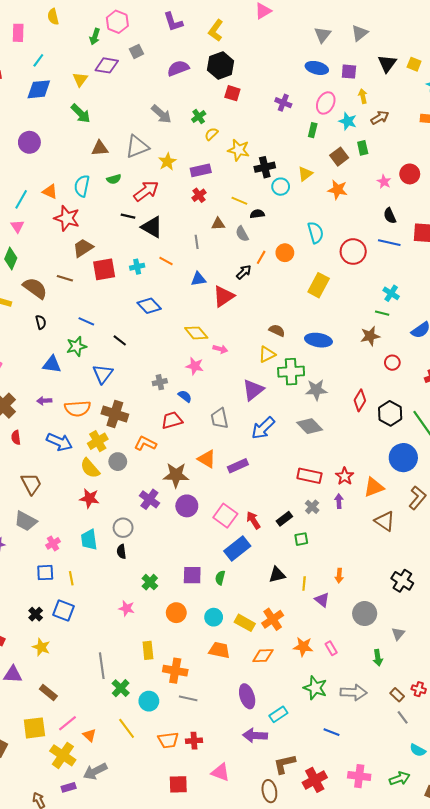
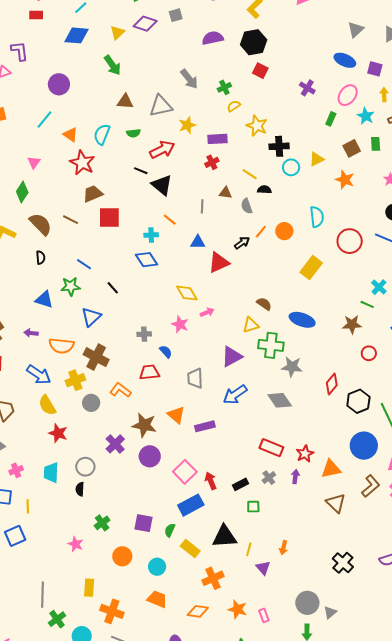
cyan line: (21, 199) -> (44, 120), moved
cyan cross: (137, 267) -> (151, 235), moved
pink arrow: (220, 349) -> (207, 312), turned -48
yellow semicircle: (90, 468) -> (47, 405), moved
black triangle: (277, 575) -> (224, 537), size x1.5
blue square: (63, 610) -> (15, 536), turned 35
gray circle: (365, 614) -> (307, 603), moved
yellow rectangle: (245, 623) -> (190, 549), moved

